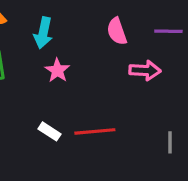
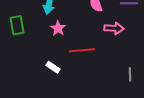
red line: (95, 131) -> (82, 50), moved

